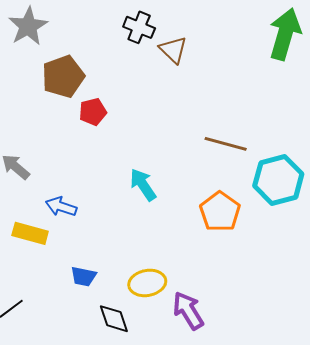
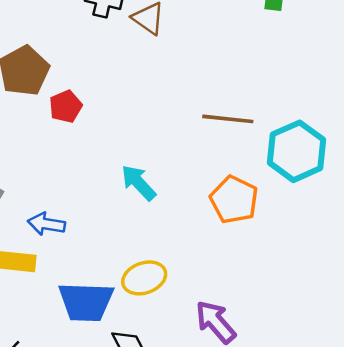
blue trapezoid: (83, 277) -> (86, 302), size x1.8
yellow ellipse: (147, 283) -> (144, 278), moved

